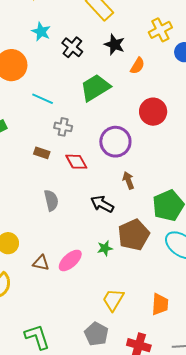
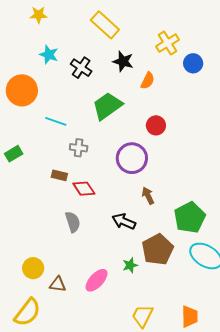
red circle: (153, 112) -> (156, 125), moved, size x0.7
red diamond: (76, 162) -> (84, 189), moved
brown triangle: (41, 263) -> (58, 284), moved

